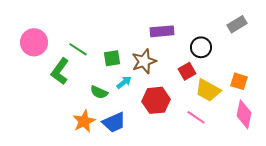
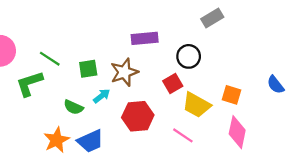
gray rectangle: (237, 24) -> (212, 18), moved
green L-shape: (60, 71) -> (29, 84), turned 36

